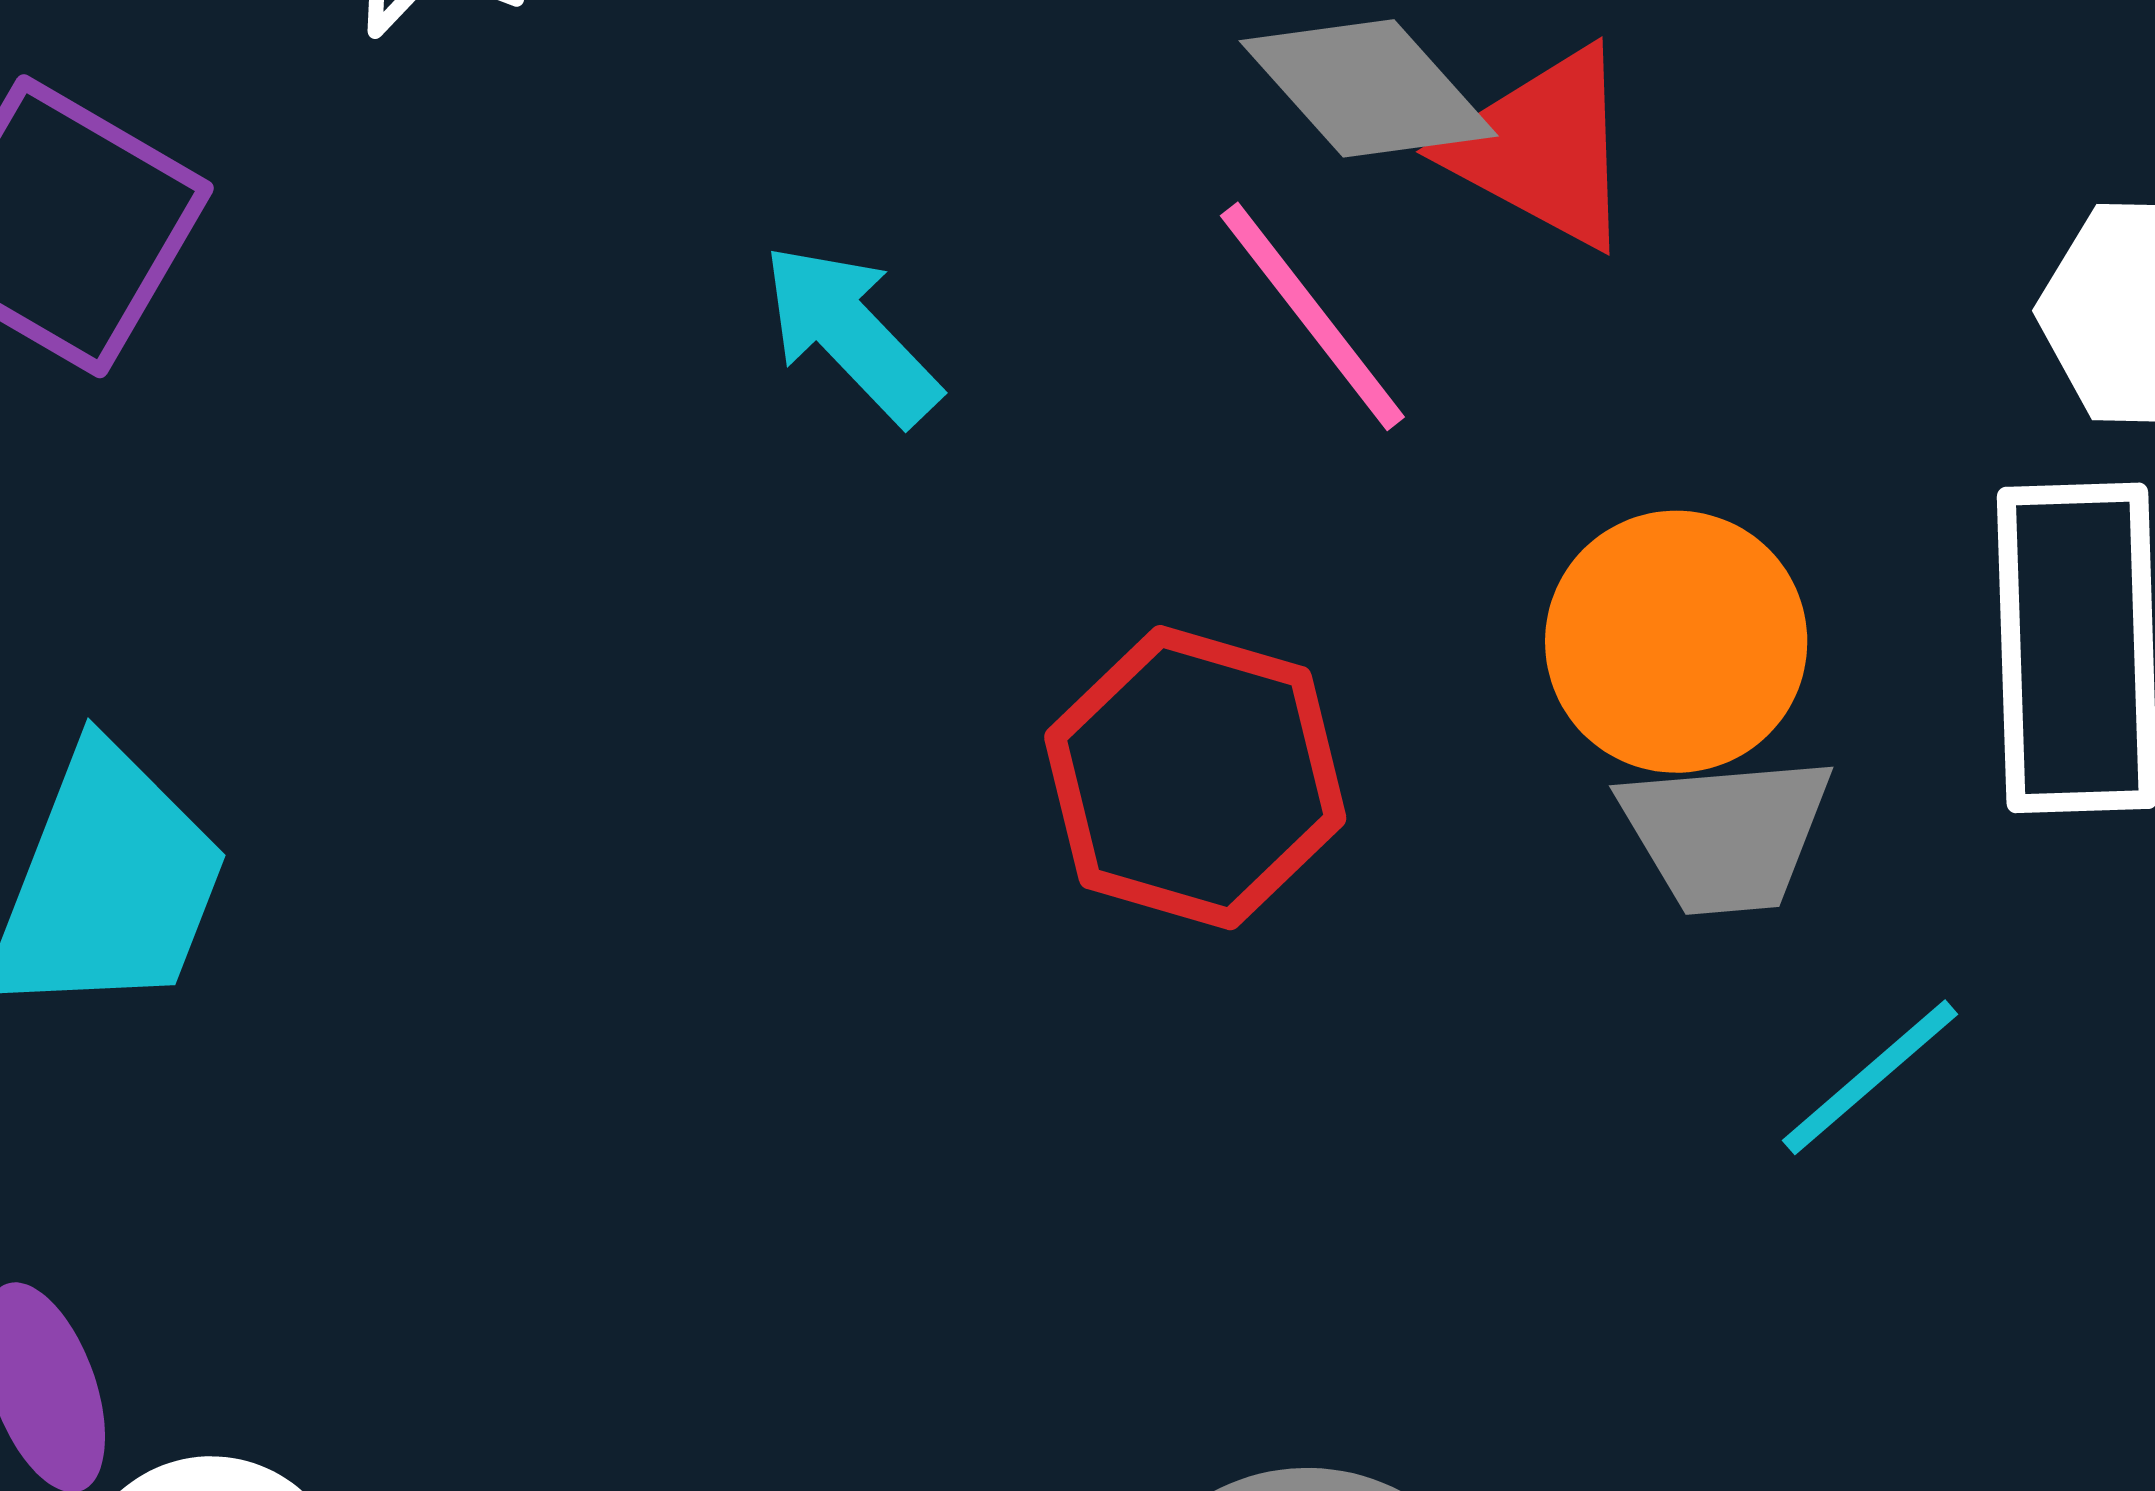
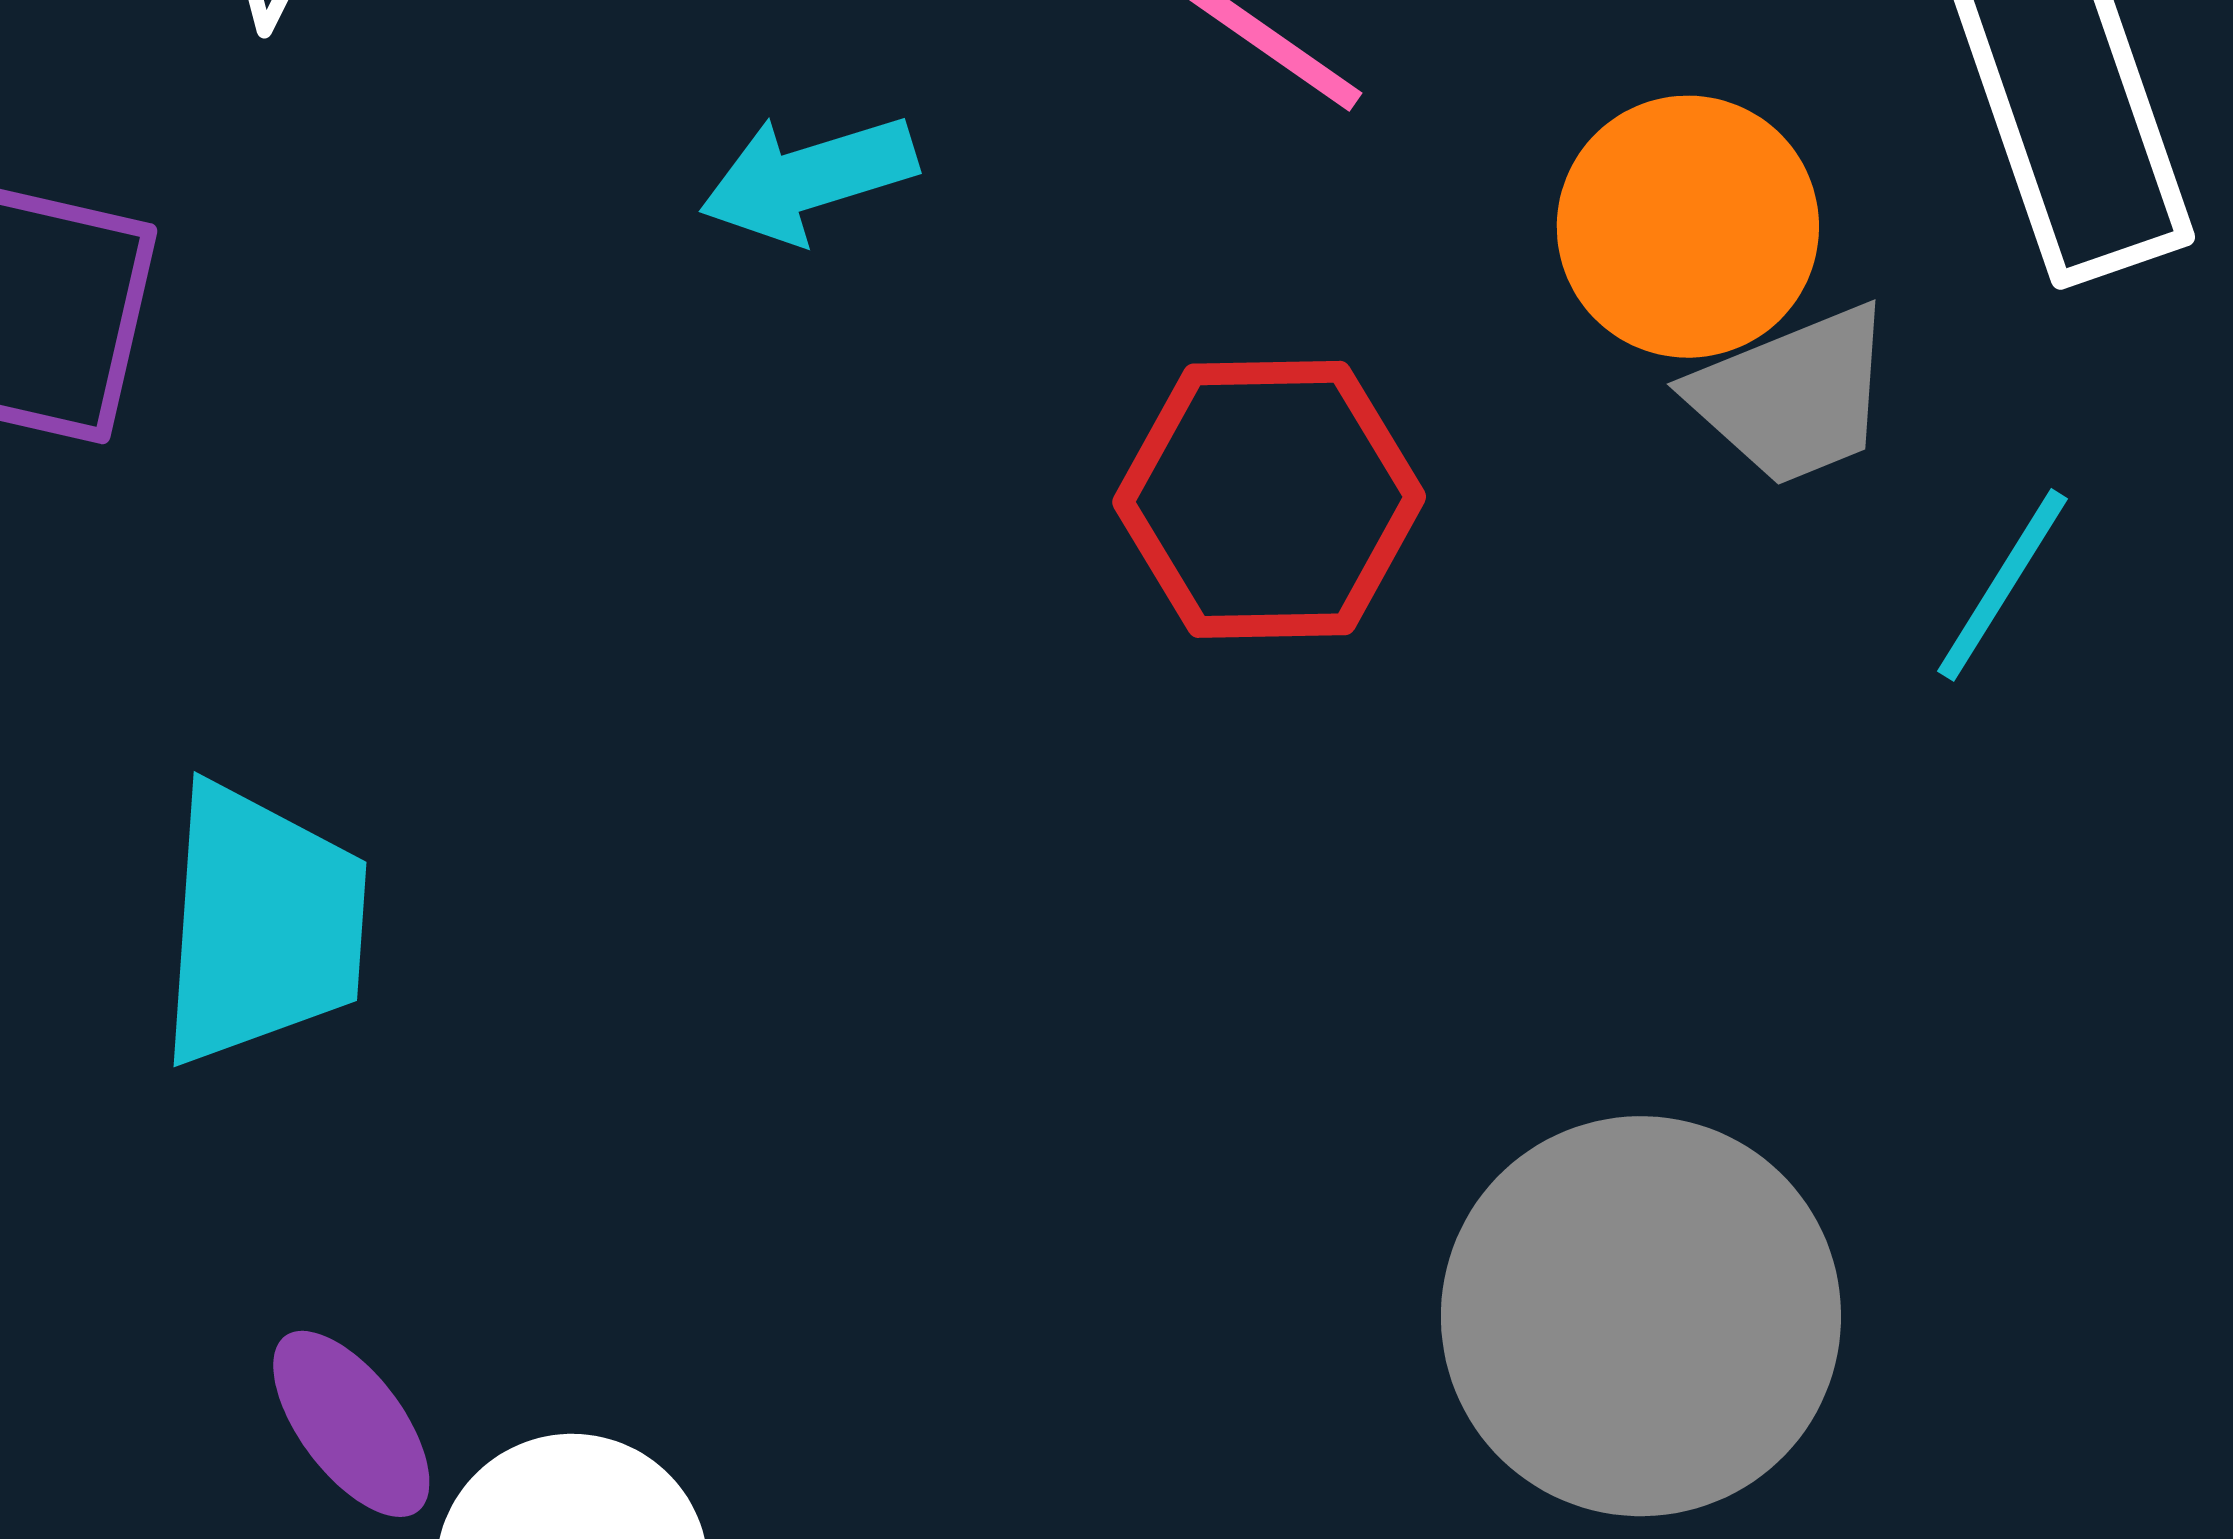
cyan arrow: (851, 334) -> (808, 178), turned -46

